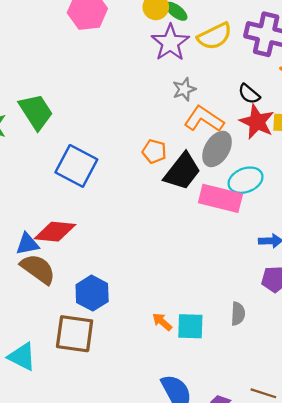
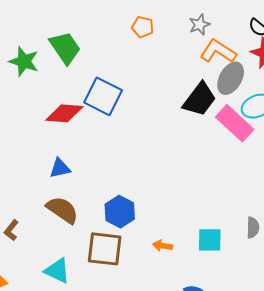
orange pentagon: (154, 151) -> (143, 27), moved
pink rectangle: (220, 198) -> (235, 123), turned 30
red diamond: (55, 232) -> (64, 113), moved
brown semicircle: (38, 269) -> (62, 210), moved
orange arrow: (162, 322) -> (163, 246), moved, turned -30

